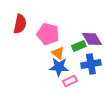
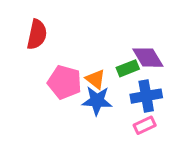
pink pentagon: (48, 34) -> (65, 82), moved
pink rectangle: (70, 81) -> (145, 125), moved

